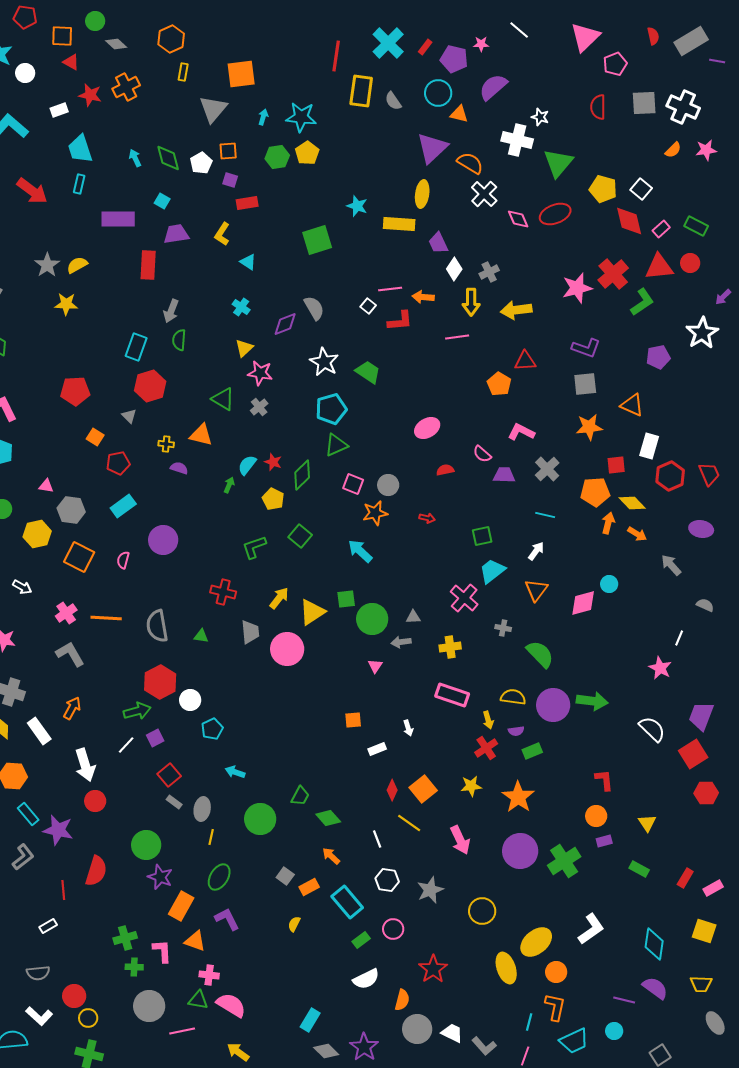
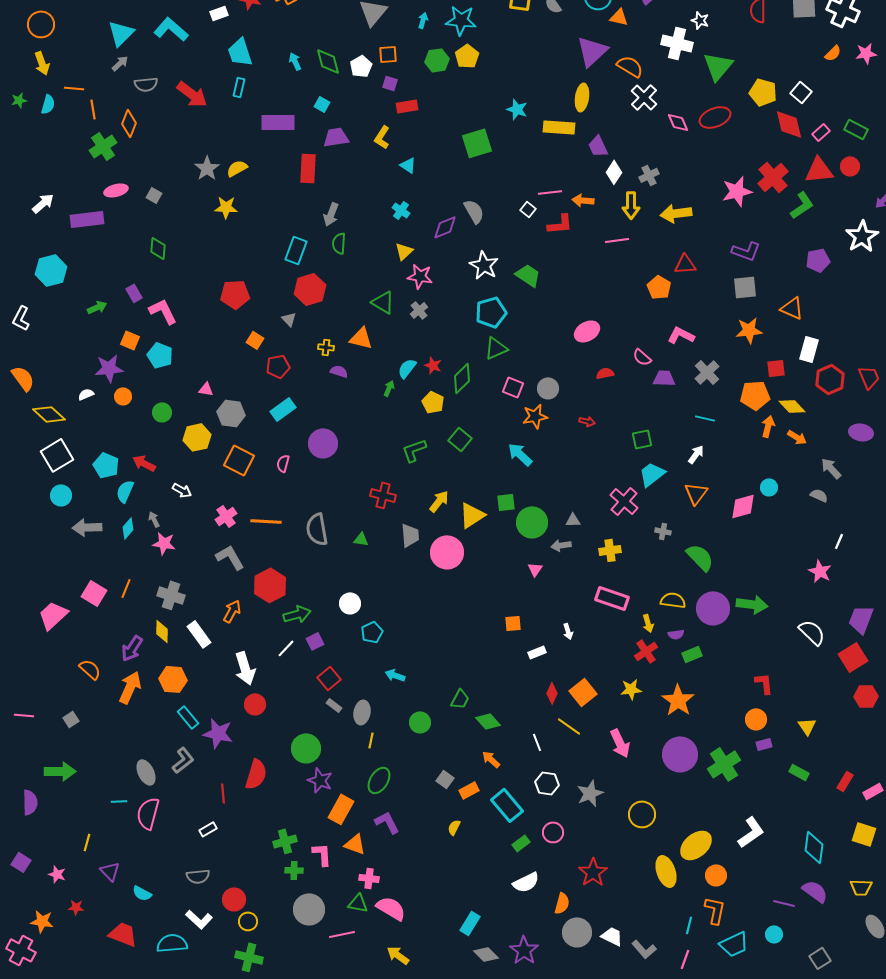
gray semicircle: (705, 605) -> (819, 495), moved
red hexagon: (160, 682) -> (270, 585), moved
green circle: (260, 819) -> (420, 722), size x0.7

